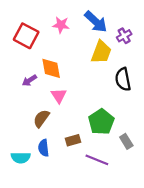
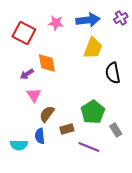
blue arrow: (96, 22) -> (88, 20), turned -50
purple cross: (124, 36) -> (121, 18), moved
pink triangle: (59, 96) -> (34, 95), moved
brown semicircle: (41, 118) -> (47, 114), moved

